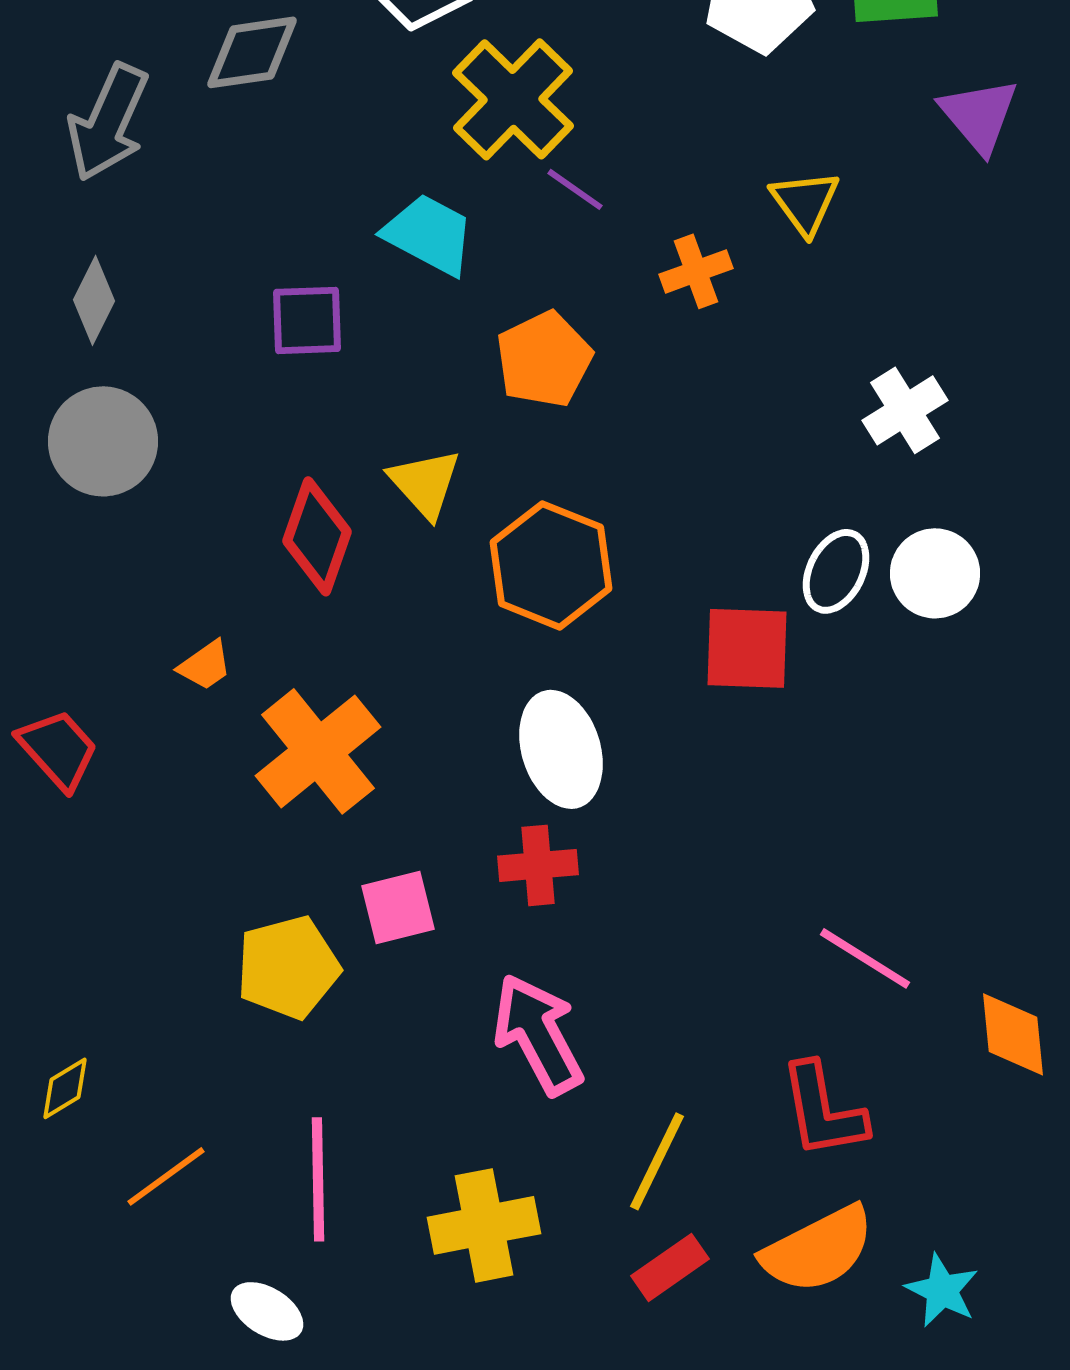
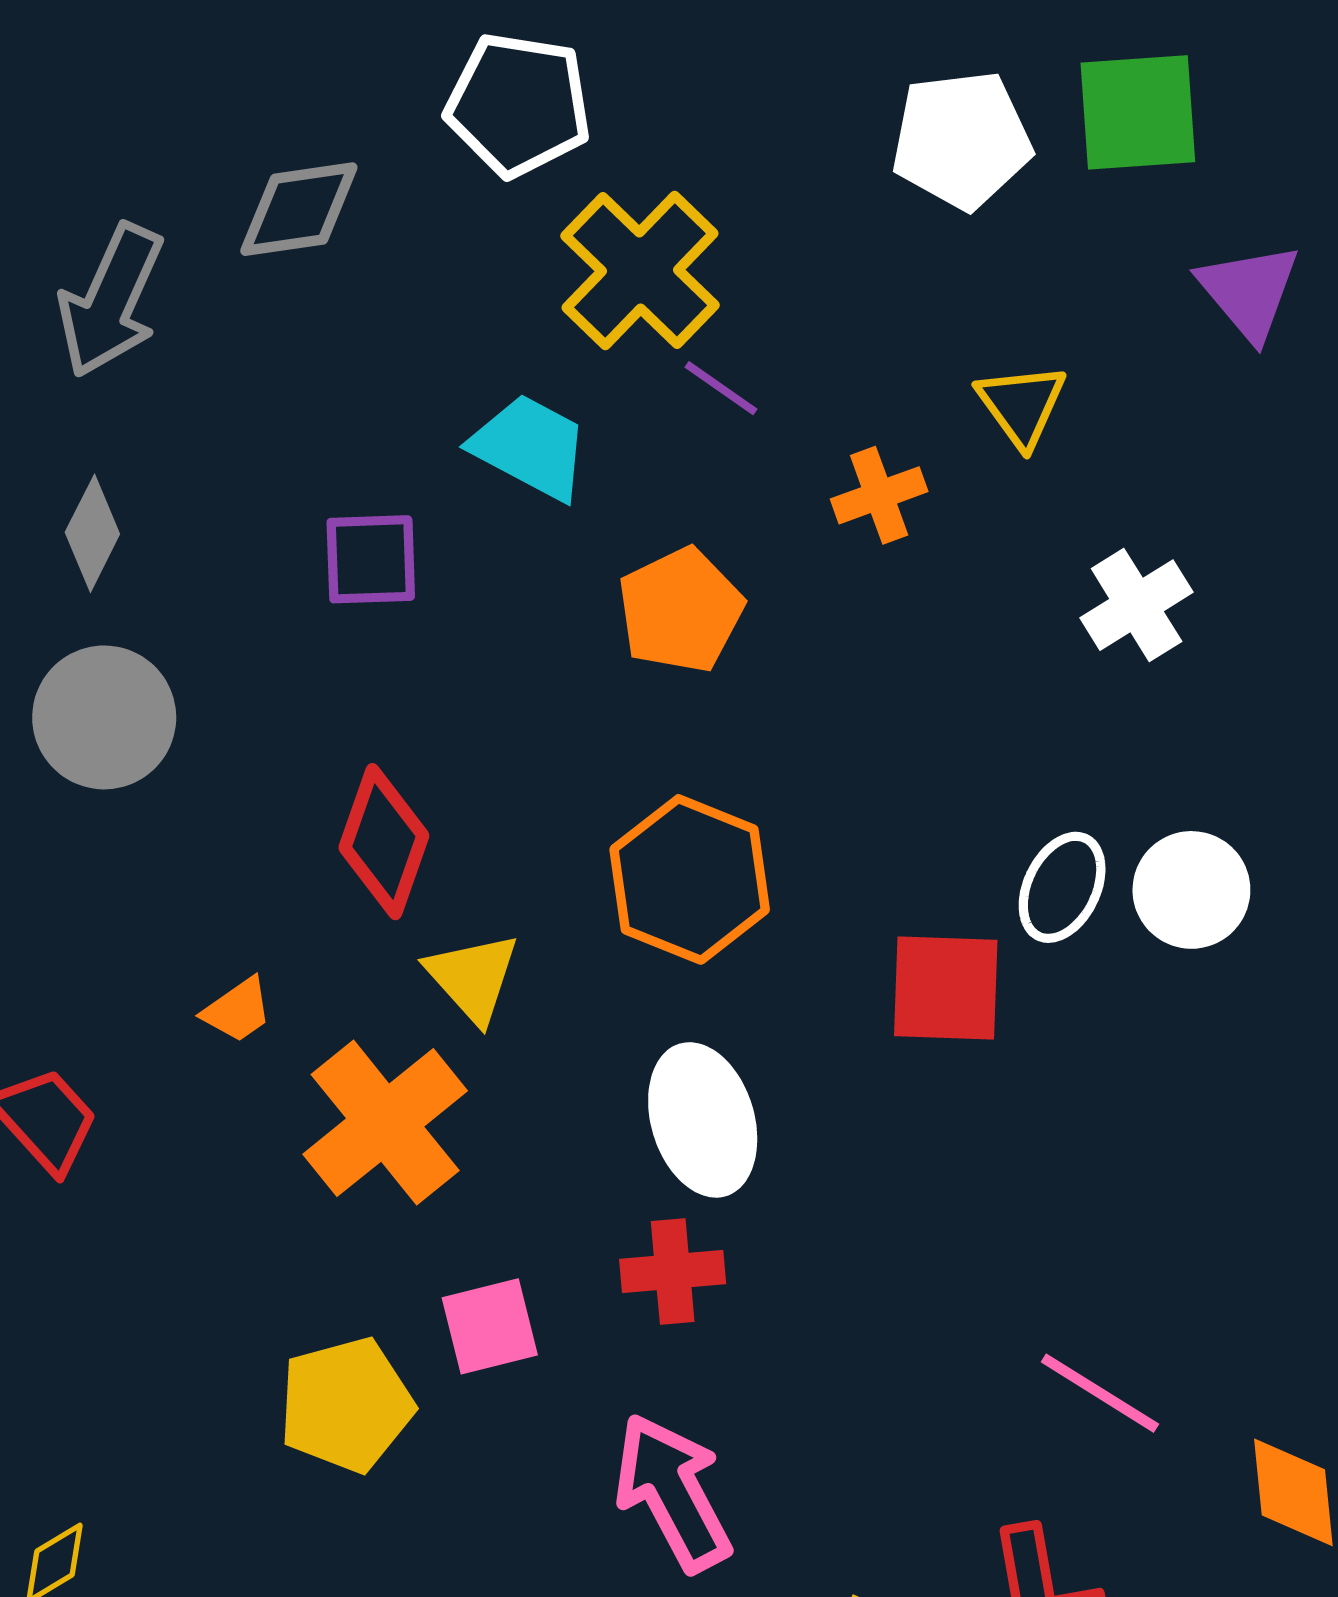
white cross: (905, 410) -> (1137, 605), moved
yellow triangle: (425, 483) -> (473, 977), moved

